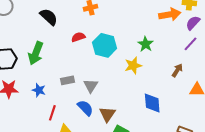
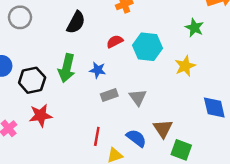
black semicircle: (49, 17) -> (76, 22), turned 84
green star: (146, 44) -> (194, 28), moved
blue star: (39, 90) -> (98, 70), moved
blue semicircle: (85, 108) -> (136, 138), moved

